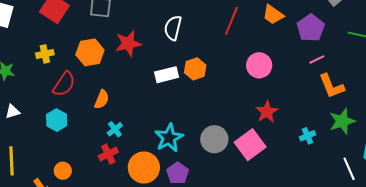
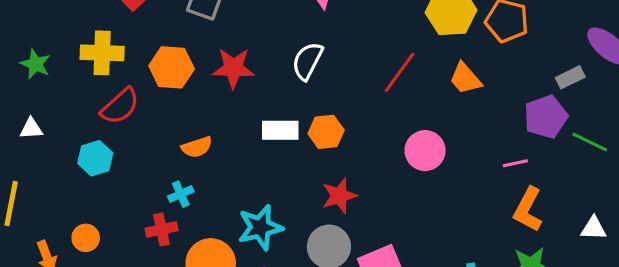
purple pentagon: (311, 28) -> (546, 117), moved
yellow cross: (45, 54) -> (102, 53), size x1.5
orange L-shape: (332, 86) -> (528, 209), turned 36
orange semicircle: (102, 99) -> (197, 147), moved, turned 36
red star: (267, 112) -> (339, 196), moved

